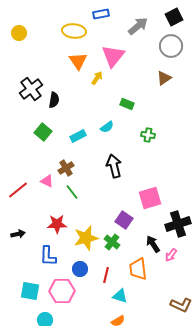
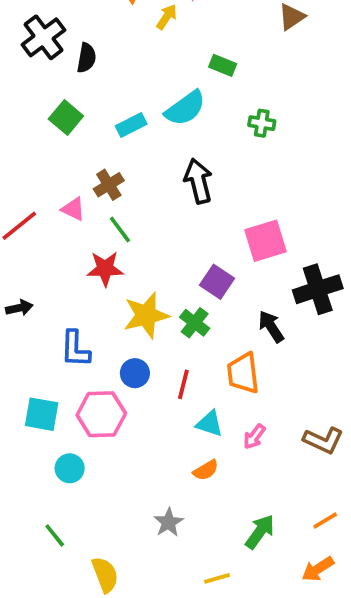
cyan semicircle: (107, 127) -> (185, 108), size x1.6
red star: (57, 224) -> (105, 269), moved
pink arrow: (171, 255) -> (254, 437), moved

